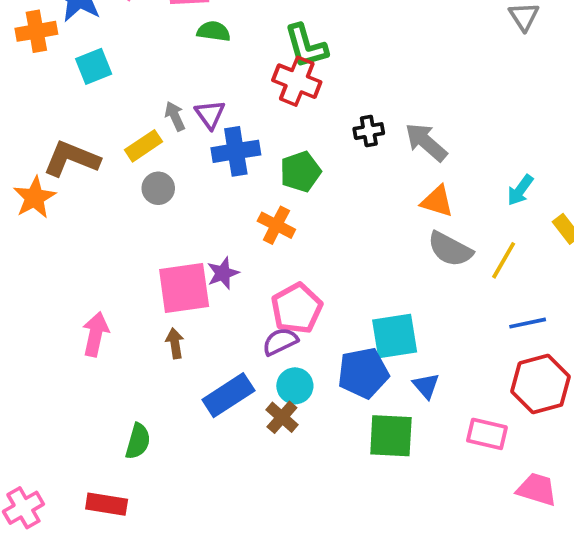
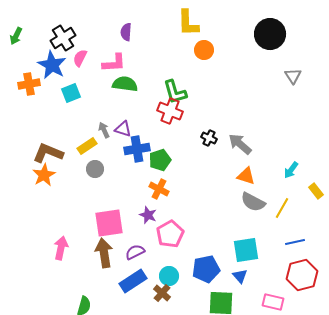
green semicircle: (214, 31) -> (125, 84), size x1.4
cyan square: (94, 66) -> (71, 93), moved
purple triangle: (210, 114) -> (123, 129), turned -36
black cross: (369, 131) -> (209, 138), turned 35
green pentagon: (300, 172) -> (160, 160), moved
orange star: (35, 197) -> (44, 175), moved
purple star: (223, 273) -> (148, 215), moved, turned -30
cyan square: (395, 336) -> (246, 250), moved
purple semicircle: (280, 342) -> (135, 252), moved
brown arrow: (175, 343) -> (104, 253), size x1.8

